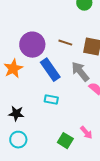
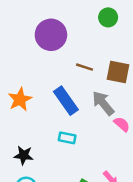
purple circle: (32, 45) -> (51, 35), moved

